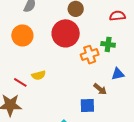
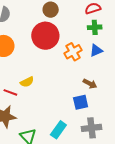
green cross: (108, 44) -> (95, 27), moved
blue triangle: (118, 74) -> (96, 50), moved

